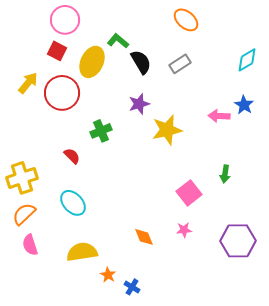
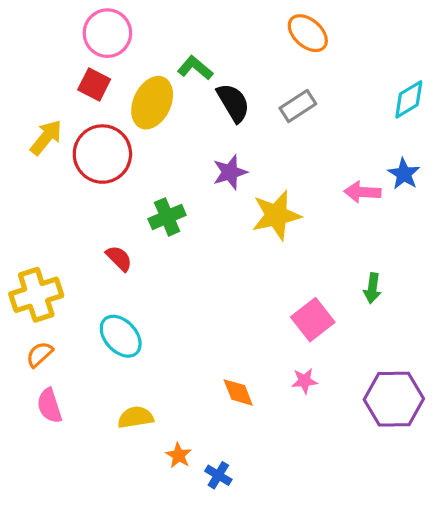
orange semicircle: (24, 214) -> (40, 354), size x0.7
yellow semicircle: (82, 252) -> (136, 417), size x0.7

